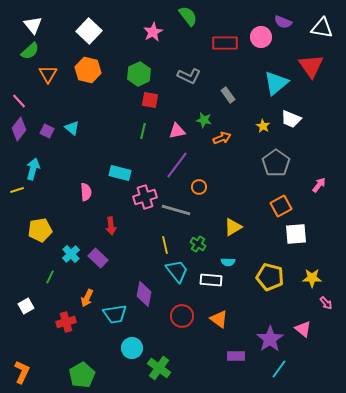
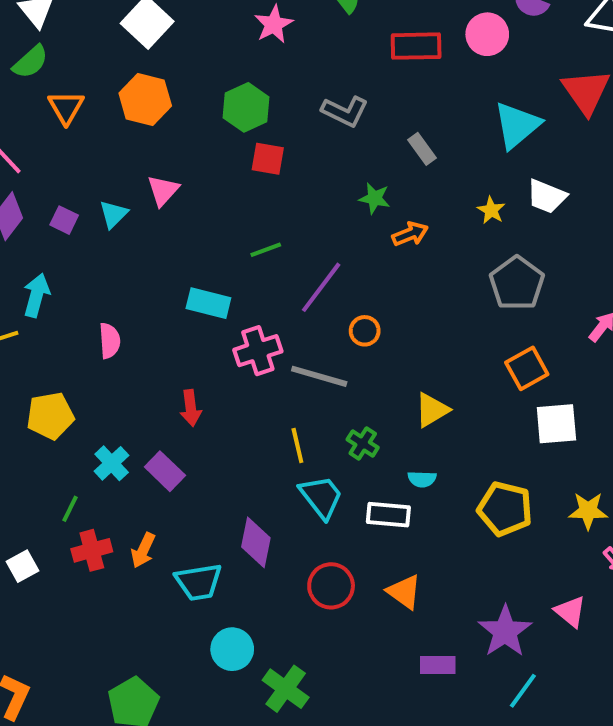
cyan triangle: (72, 128) -> (114, 214), turned 35
green line: (143, 131) -> (266, 250), moved, turned 56
pink triangle: (177, 131) -> (163, 190), moved, turned -36
pink semicircle: (86, 192) -> (110, 341), moved
red cross: (66, 322) -> (92, 550), moved

